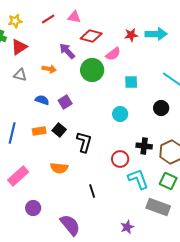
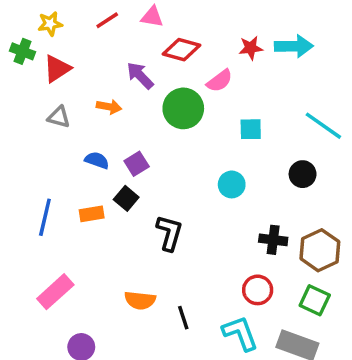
black square: (59, 130) -> (126, 198), moved
red circle: (120, 159) -> (258, 290), moved
orange semicircle: (59, 168) -> (140, 300), moved
cyan L-shape: (138, 179) -> (240, 333), moved

